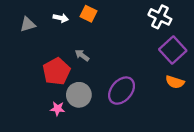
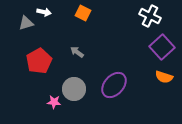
white arrow: (61, 18) -> (44, 12), moved
red pentagon: (56, 71) -> (39, 61), moved

